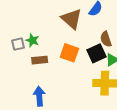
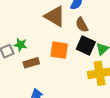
brown semicircle: (106, 39) -> (82, 25), moved
black square: (96, 53) -> (86, 45), turned -30

